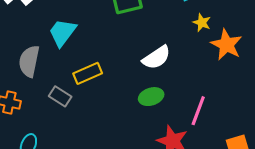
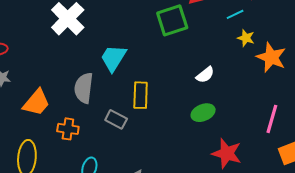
white semicircle: (156, 57) -> (205, 75), size x0.7
yellow rectangle: (88, 73) -> (141, 95), turned -60
pink line: (198, 111) -> (272, 119), moved

